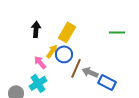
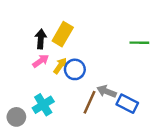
yellow rectangle: (67, 32) -> (63, 34), moved
pink arrow: (40, 62) -> (41, 61), moved, turned 96
brown line: (76, 68) -> (89, 102), moved

